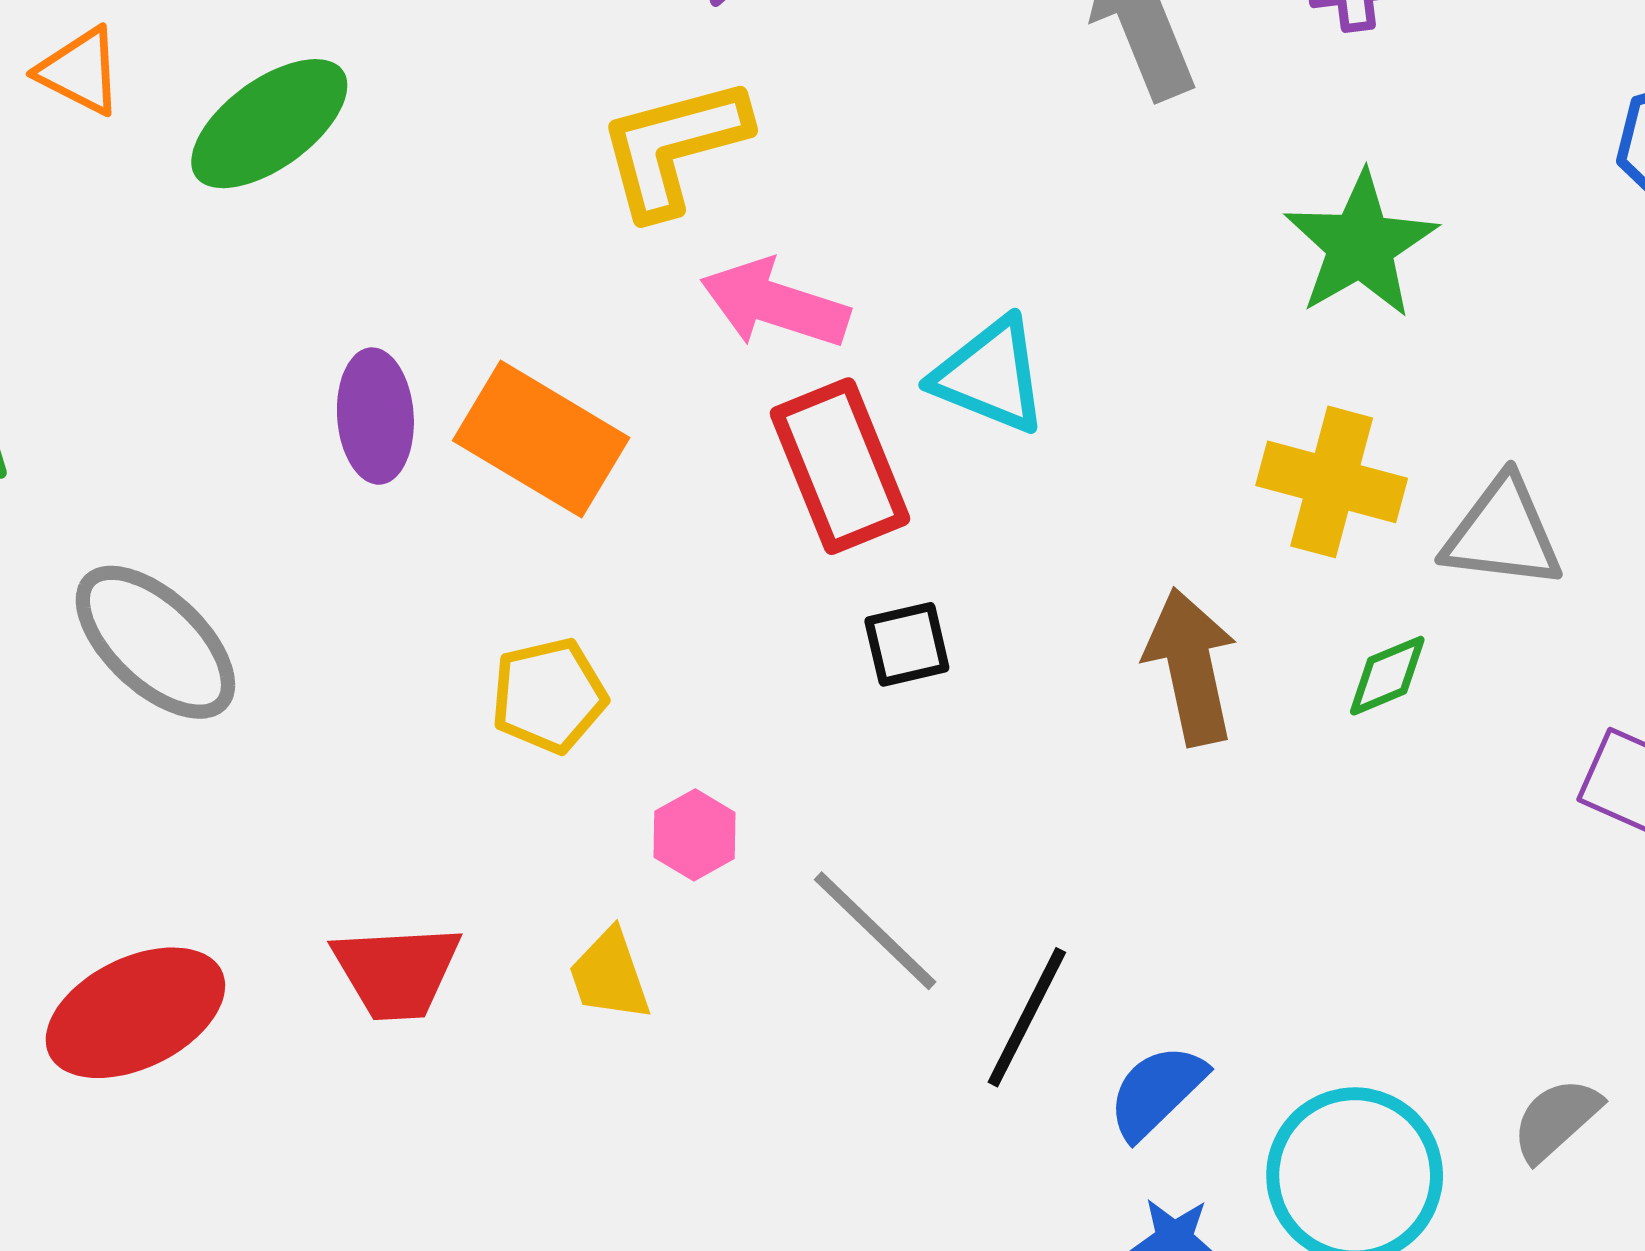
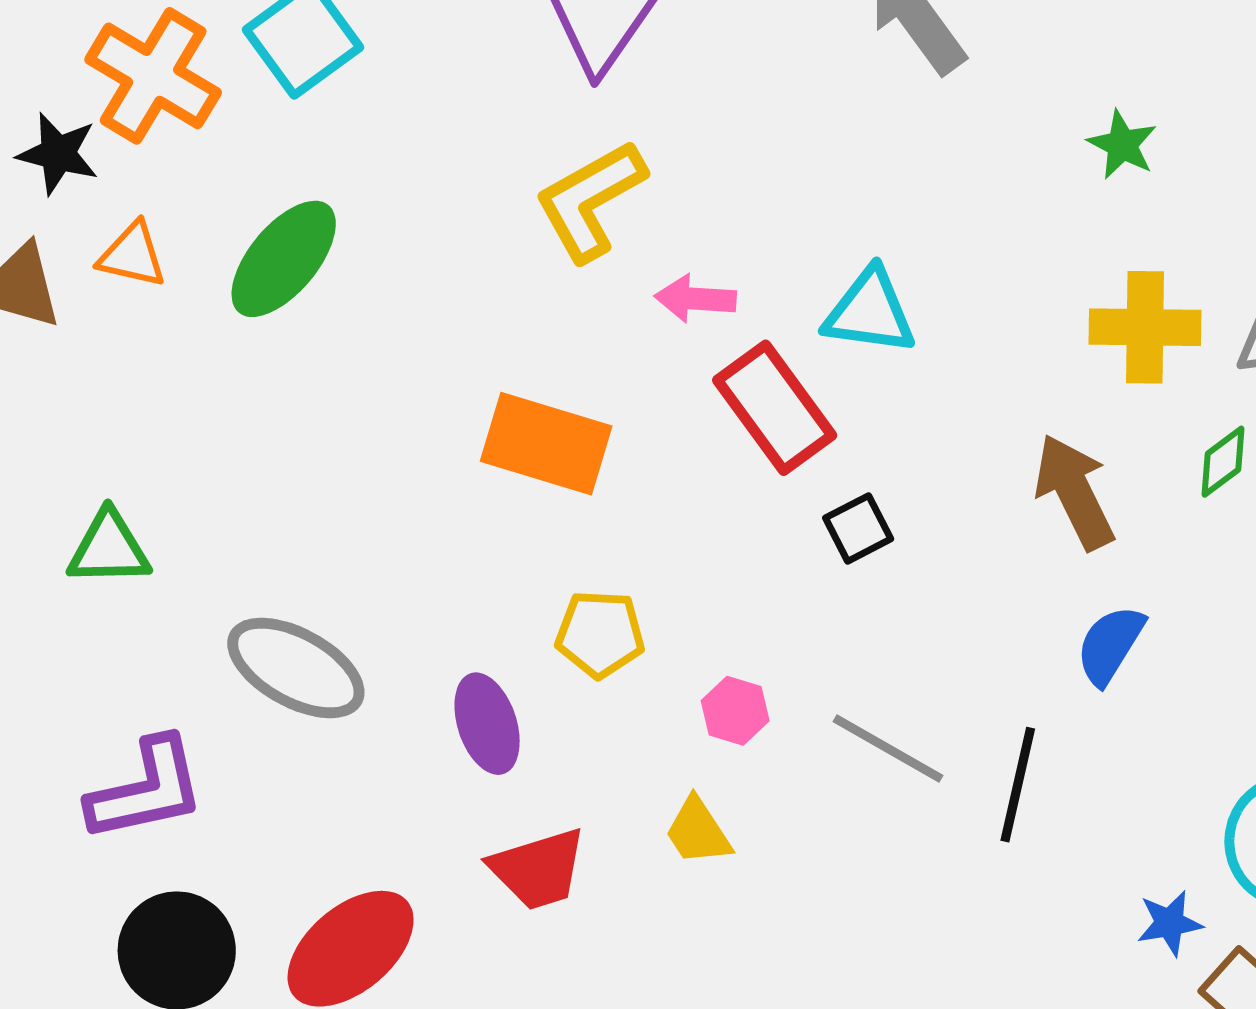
green star: (1361, 245) -> (1122, 145), size x0.6
pink arrow: (775, 304) -> (695, 299), size x0.7
purple ellipse: (375, 416) -> (487, 724), moved
yellow pentagon: (549, 696) -> (600, 634), turned 30
blue semicircle: (1157, 1092) -> (1110, 645), moved

